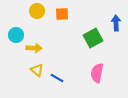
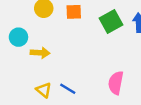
green square: (93, 38) -> (111, 22), moved
yellow triangle: (37, 70) -> (44, 90), moved

